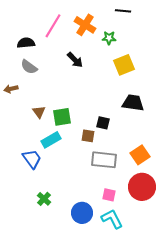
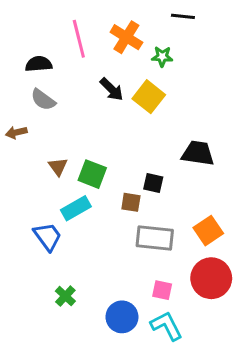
pink line: (53, 26) -> (79, 39), turned -45
yellow square: (124, 65) -> (149, 97), moved, turned -30
green square: (62, 117) -> (92, 174), turned 30

